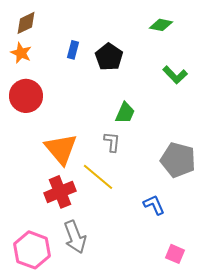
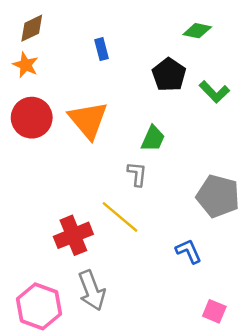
blue rectangle: (73, 50) -> (102, 49), moved, turned -30
black pentagon: (109, 57) -> (169, 75), moved
orange triangle: (61, 149) -> (88, 120), moved

